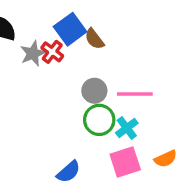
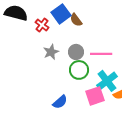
red cross: (52, 52) -> (42, 25), moved
gray star: (33, 53) -> (51, 52), moved
cyan cross: (127, 128) -> (107, 81), moved, size x1.5

